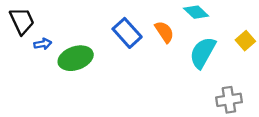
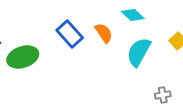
gray cross: (229, 100) -> (163, 95), size x0.7

